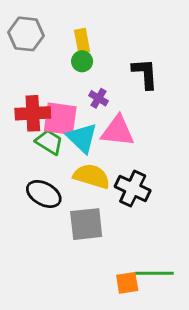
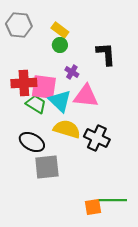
yellow rectangle: (82, 41) -> (60, 30), turned -42
gray square: (86, 224) -> (47, 167), moved

